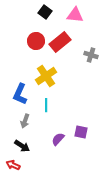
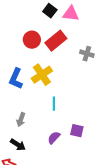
black square: (45, 12) -> (50, 11), moved
blue L-shape: (20, 94) -> (16, 79), moved
cyan line: (46, 105) -> (54, 104), moved

